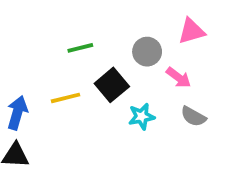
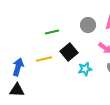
gray circle: (147, 52) -> (88, 25), moved

